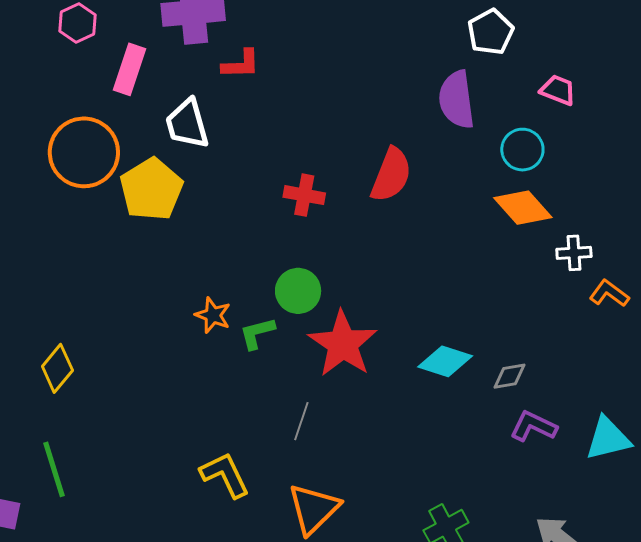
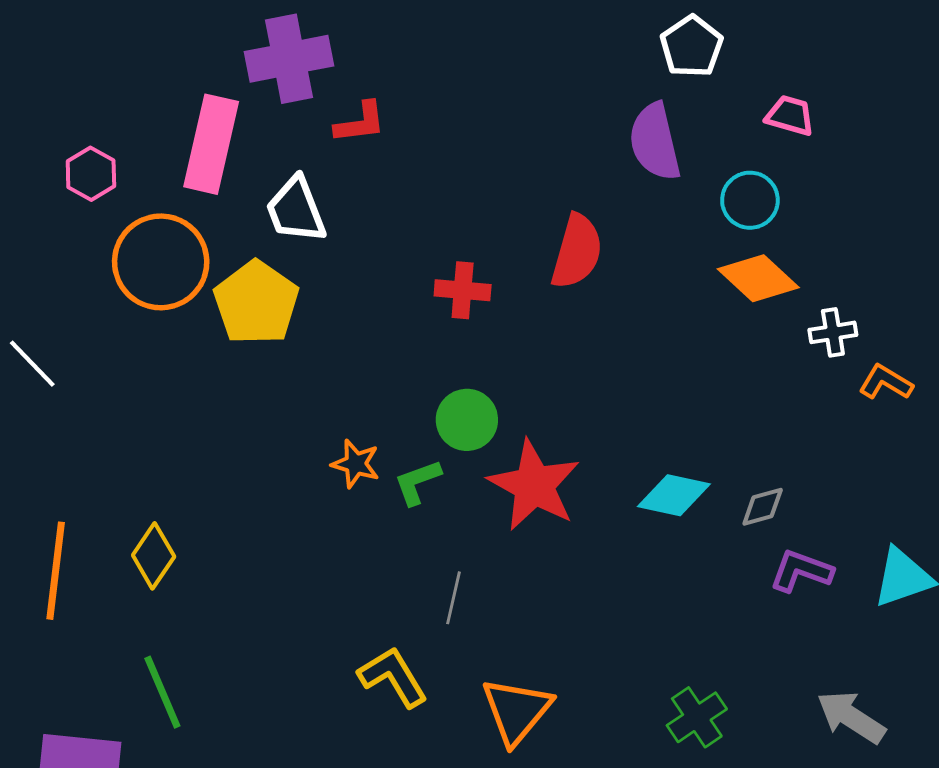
pink hexagon: (78, 23) -> (91, 174), moved
pink rectangle: (130, 69) -> (211, 144), size x1.4
gray line: (301, 421) -> (454, 598), moved

